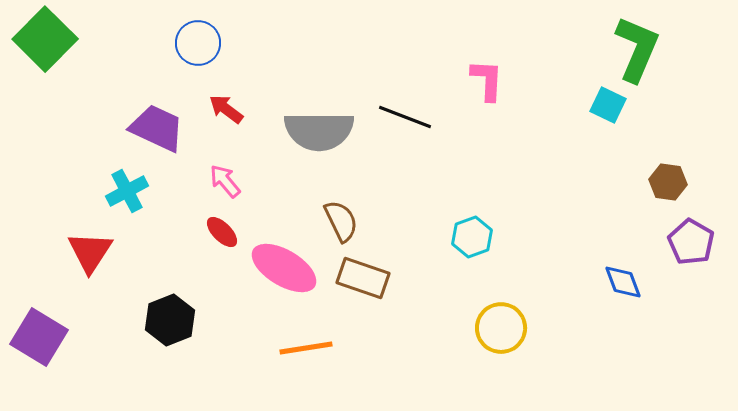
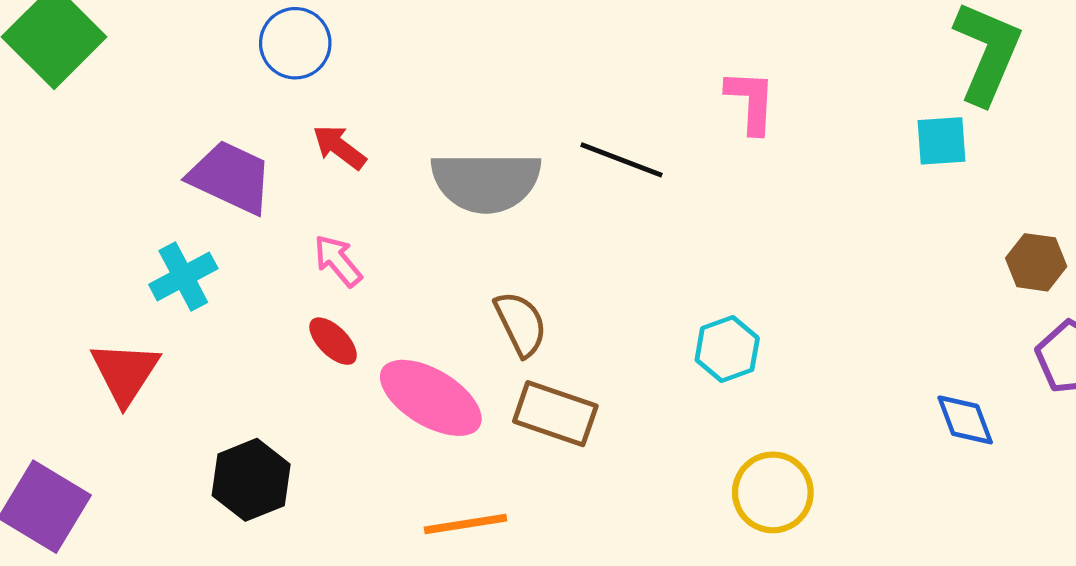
cyan square: (608, 105) -> (942, 141), turned -30

